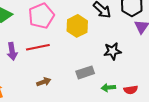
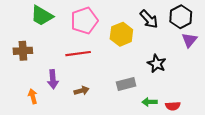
purple arrow: (12, 51) -> (53, 79), moved
black star: (112, 51) -> (157, 64), turned 30

